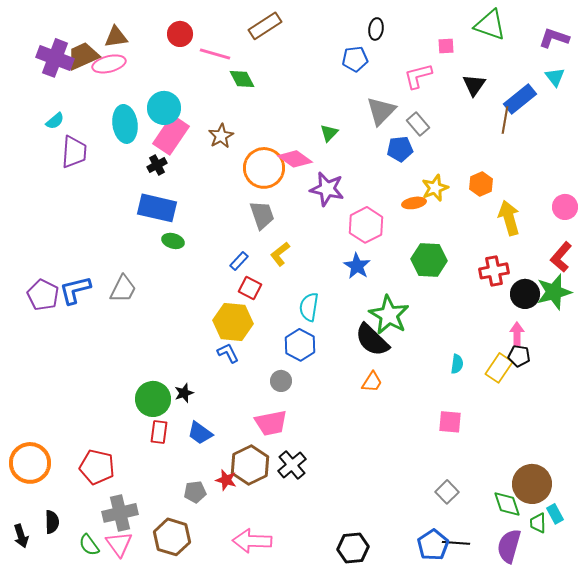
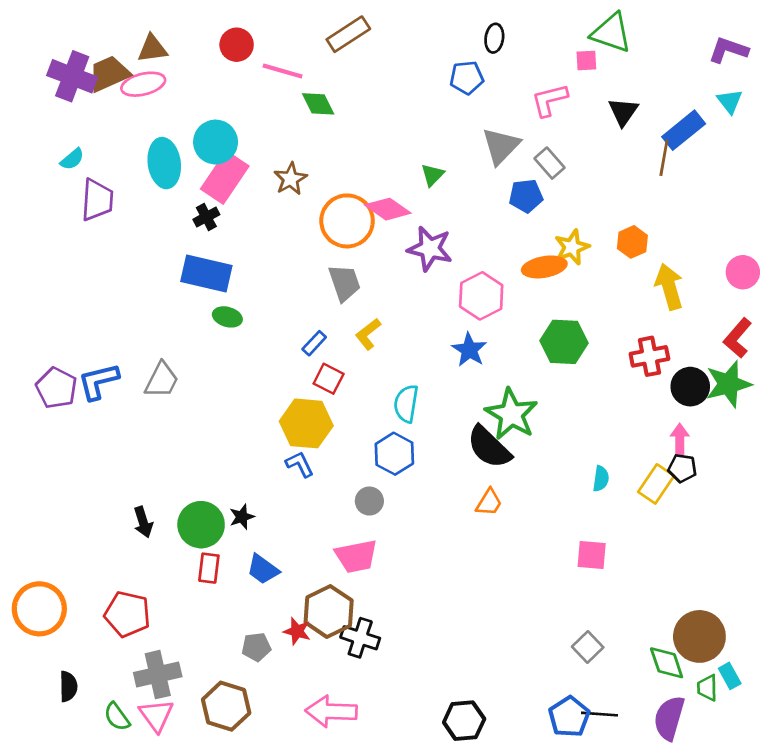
green triangle: (490, 25) -> (611, 33), moved
orange ellipse: (414, 203) -> (544, 267), size x1.4
black cross: (292, 465) -> (360, 638), moved, turned -32
black arrow: (21, 536) -> (143, 522), moved

